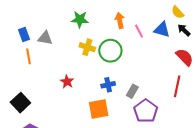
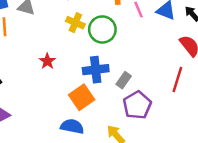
blue cross: (108, 85) -> (96, 70), size x1.5
orange square: (99, 109) -> (82, 97), turned -30

